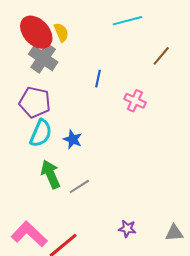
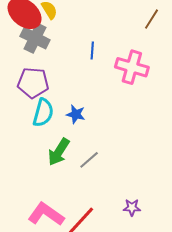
pink cross: (135, 101) -> (132, 67), size x1.5
green arrow: (51, 174) -> (59, 152), turned -116
purple star: (127, 229) -> (132, 207), moved

